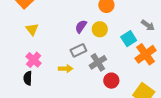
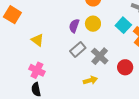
yellow triangle: (32, 29) -> (37, 40), moved
yellow arrow: (66, 69) -> (90, 80), moved
red circle: (111, 81) -> (125, 67), moved

